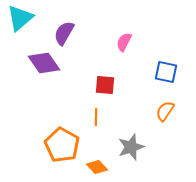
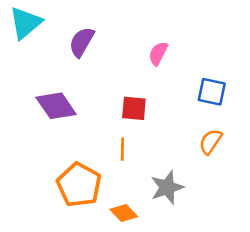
purple diamond: (44, 63) -> (56, 106), moved

